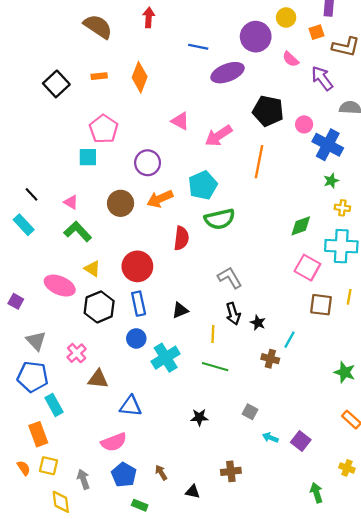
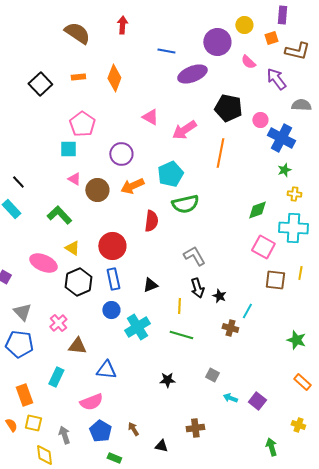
pink triangle: (71, 202) -> (74, 179), moved
cyan rectangle: (54, 405) -> (56, 377), moved, turned 54

